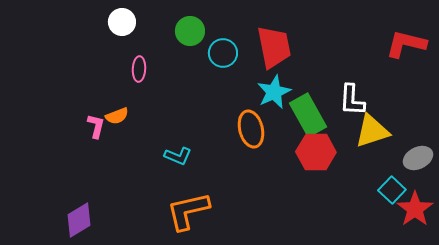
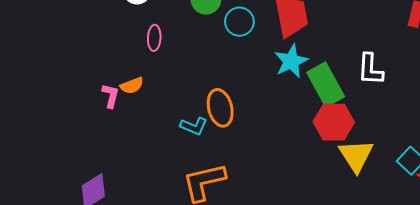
orange ellipse: (251, 129) -> (220, 108), moved
yellow triangle: (372, 131) -> (356, 156), moved, turned -45

